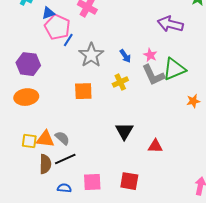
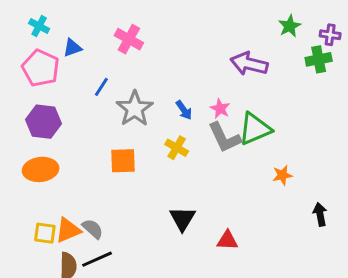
pink pentagon: (57, 27) -> (41, 68), moved
yellow cross: (120, 82) -> (177, 148), turned -35
orange triangle: (45, 139) -> (68, 230), turned -30

